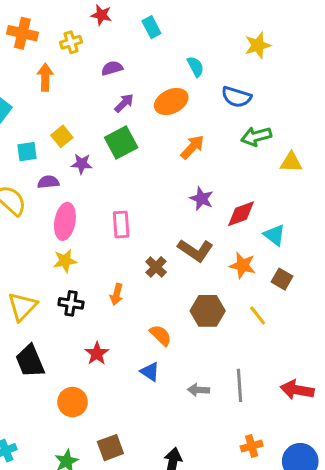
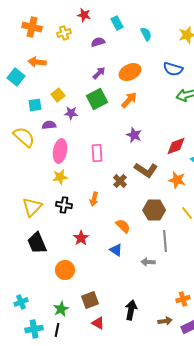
cyan semicircle: (195, 67) -> (146, 34), moved
purple semicircle: (112, 68) -> (98, 42), moved
orange arrow: (45, 77) -> (37, 62), moved, turned -84
orange arrow: (192, 147) -> (129, 100), moved
purple star: (202, 199) -> (134, 135), moved
gray line: (239, 385) -> (165, 241), moved

